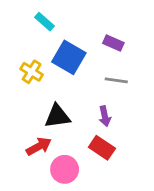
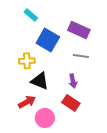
purple rectangle: (113, 43) -> (79, 30), size x1.5
yellow cross: (32, 72) -> (27, 61), moved, turned -35
black triangle: (57, 116) -> (40, 81), turned 30

